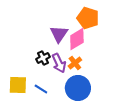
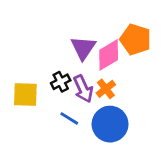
orange pentagon: (88, 18) -> (135, 39), moved
yellow square: (18, 85) -> (25, 94), moved
blue line: (41, 89) -> (69, 118), moved

